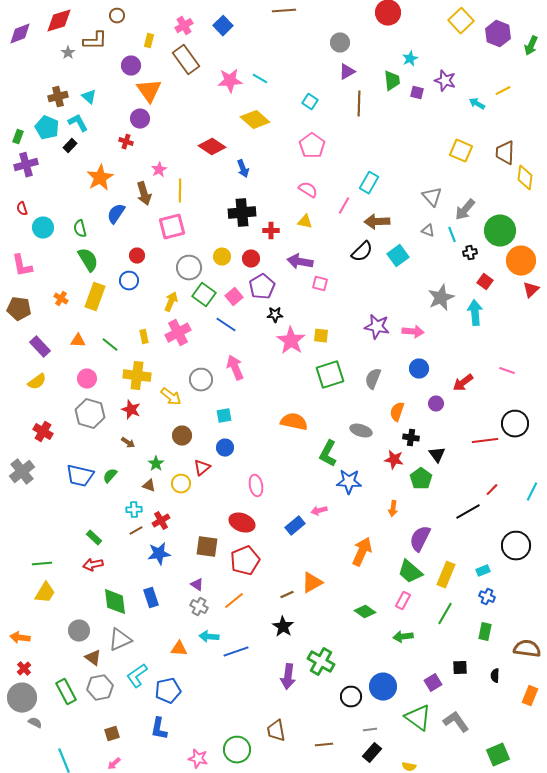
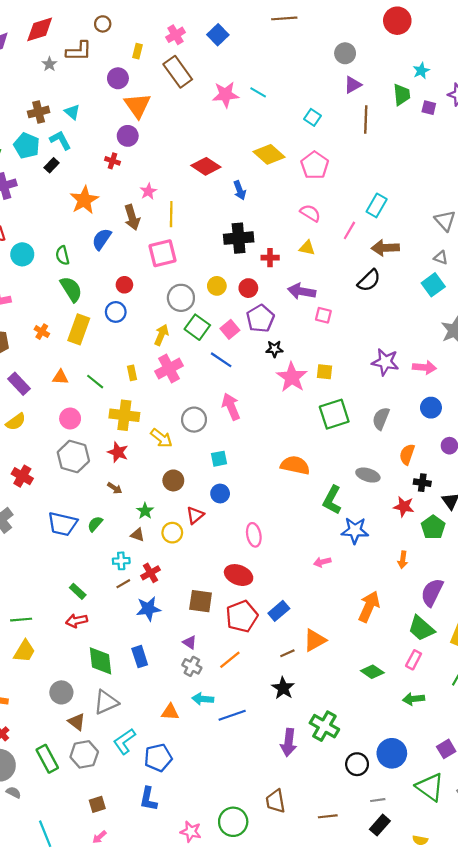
yellow diamond: (255, 120) -> (269, 154), moved
cyan square: (398, 256) -> (433, 285), moved
blue rectangle: (295, 526) -> (279, 611), moved

